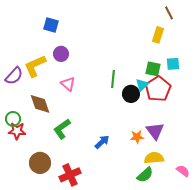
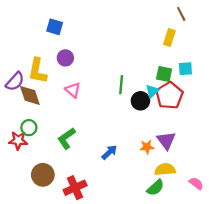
yellow L-shape: (35, 66) -> (37, 71), turned -55
brown diamond: (40, 104) -> (30, 95), moved
green circle: (13, 119) -> (29, 128), moved

